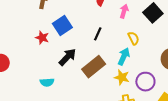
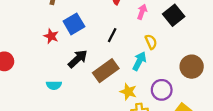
yellow star: (122, 77) -> (128, 92), moved

